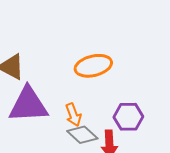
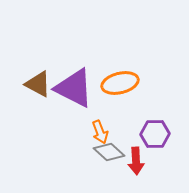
purple triangle: (28, 105) -> (74, 88), moved, turned 30

